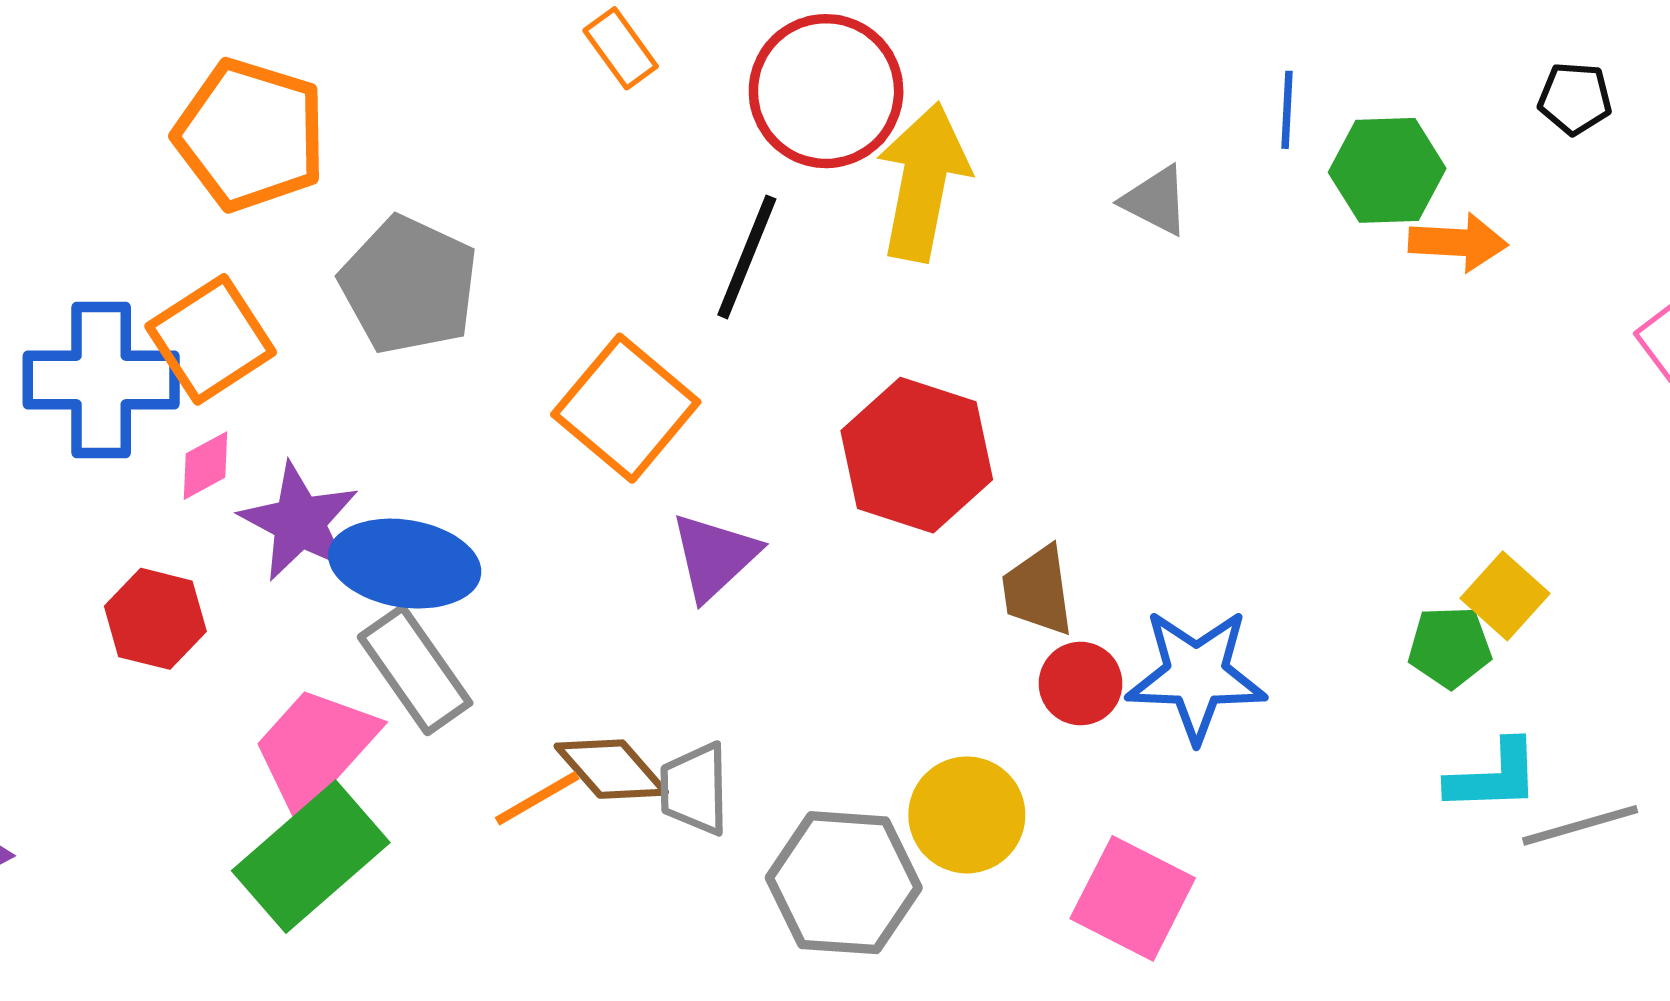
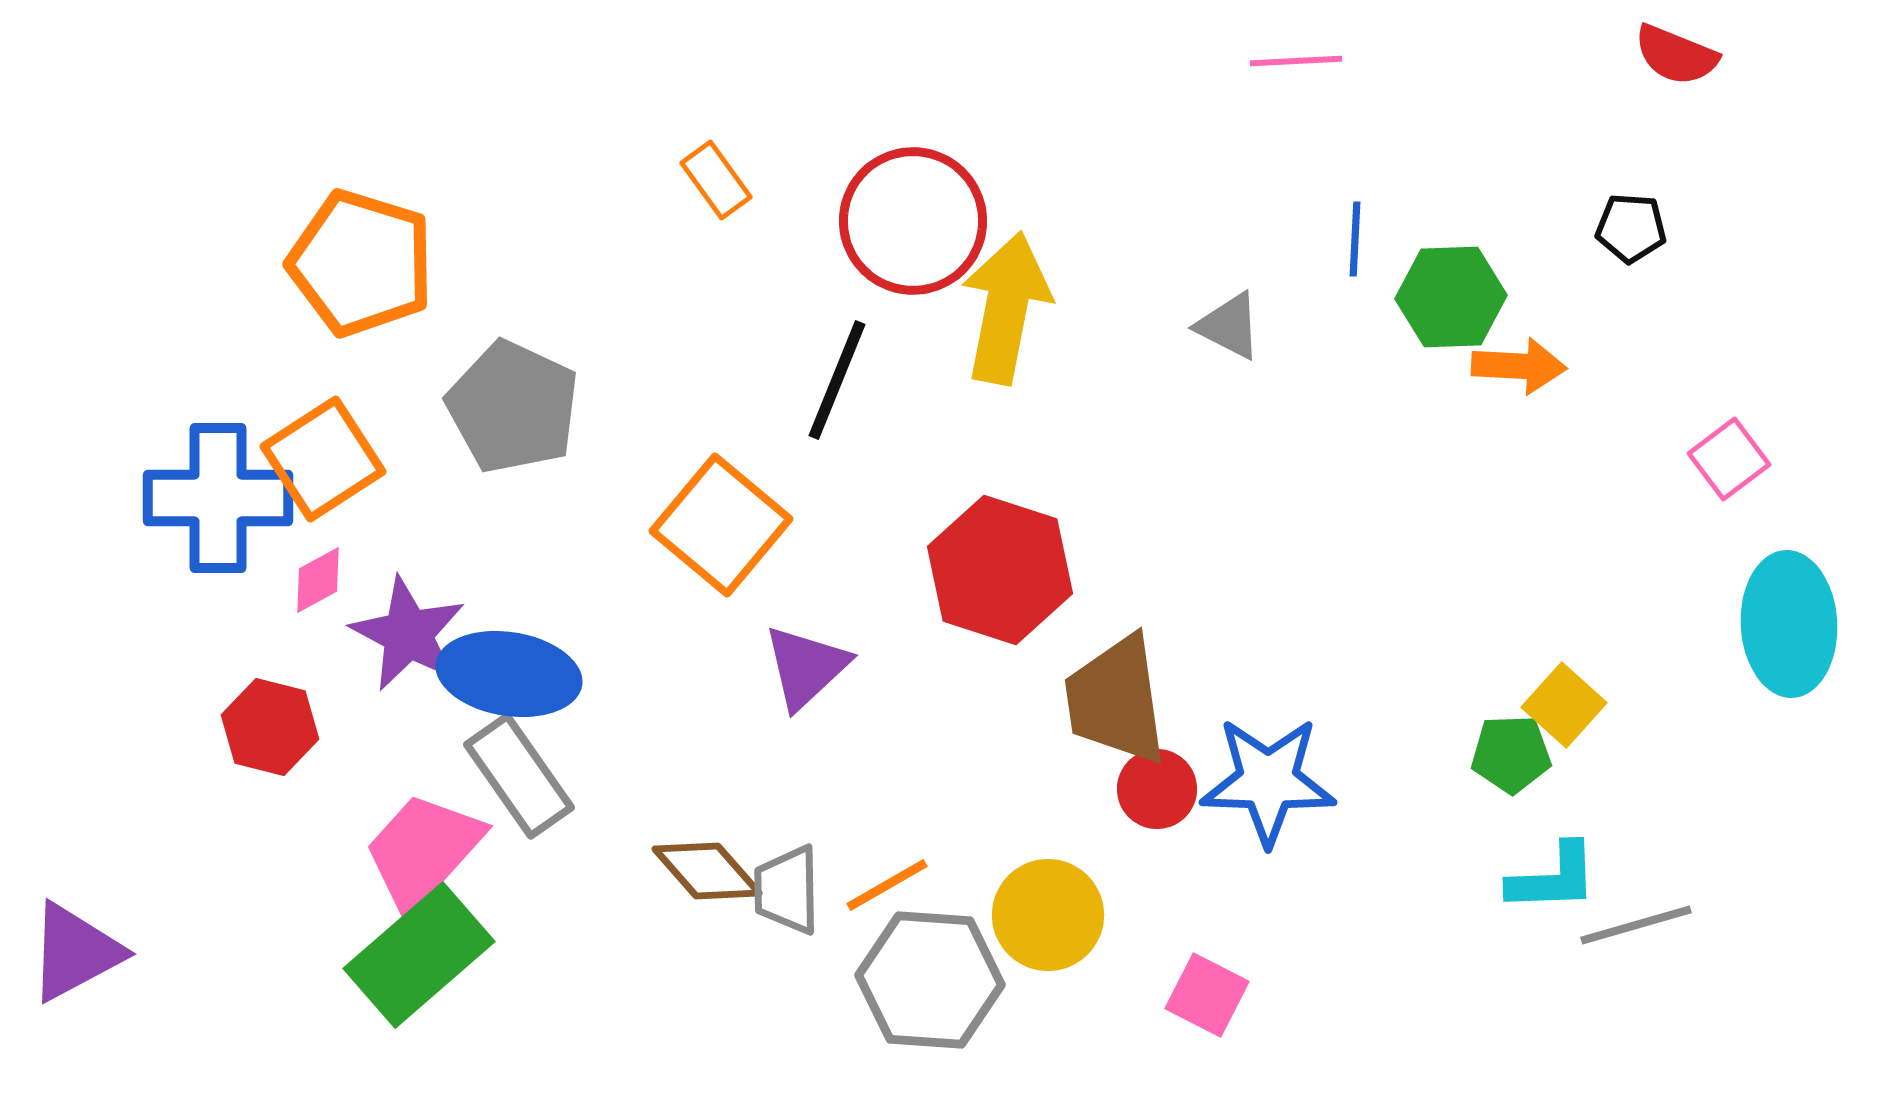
brown trapezoid: (1038, 591) -> (1116, 700), size x1.5
orange line: (537, 798) -> (887, 885), moved
pink square: (1133, 898) -> (1207, 995), size x0.7

